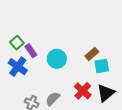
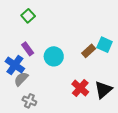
green square: (17, 43) -> (28, 16), moved
cyan square: (102, 66) -> (105, 45), moved, turned 35
gray semicircle: (53, 99) -> (21, 79), moved

